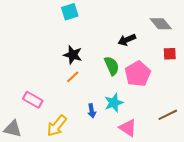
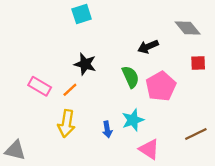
orange line: (73, 77) -> (70, 90), moved
pink rectangle: (33, 100) -> (40, 86), moved
yellow arrow: (57, 126) -> (66, 124), moved, turned -30

